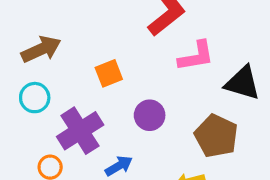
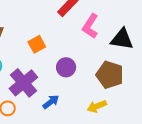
pink L-shape: (196, 56) -> (90, 26), turned 140

